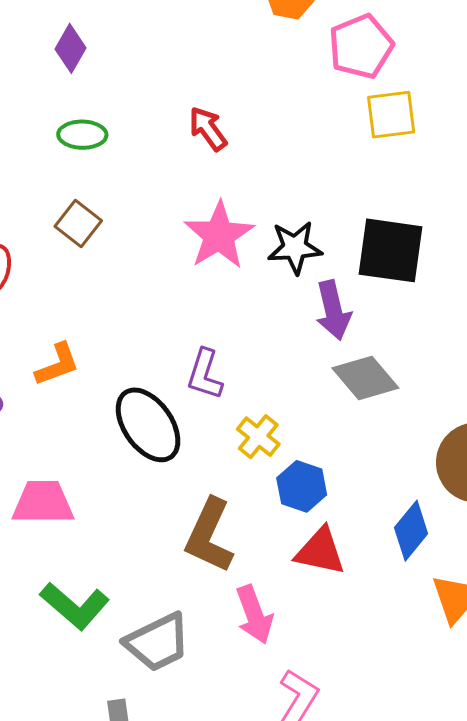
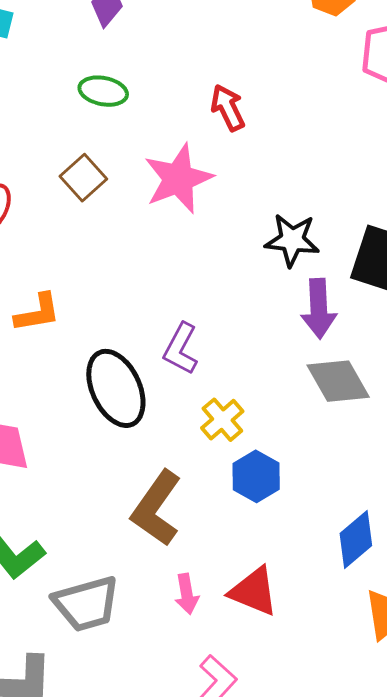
pink star: (219, 235) -> (178, 179), moved
red triangle: (320, 551) -> (254, 591), moved
pink arrow: (254, 615) -> (187, 594), size x0.7

